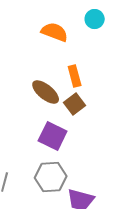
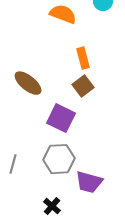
brown ellipse: (46, 92) -> (28, 83), moved

